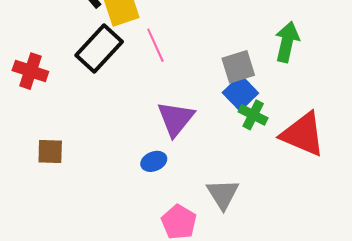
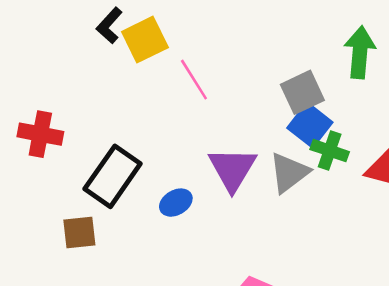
black rectangle: (99, 49) -> (113, 176), moved
blue ellipse: (154, 161) -> (176, 203), moved
gray triangle: (223, 194) -> (289, 173), moved, turned 33

